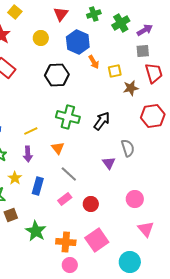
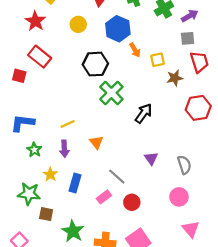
green cross: (68, 117) -> (111, 93), moved, turned 30
gray semicircle: (128, 148) -> (184, 165), moved
gray line: (69, 174) -> (117, 177), moved
brown square: (11, 215) -> (46, 214), turned 32

